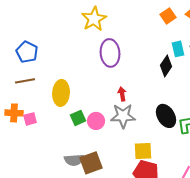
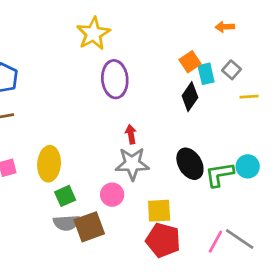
orange square: (168, 16) -> (190, 62), moved
yellow ellipse: (61, 93) -> (49, 164), moved
green square: (78, 118) -> (65, 196), moved
pink circle: (96, 121) -> (112, 195), moved

